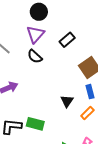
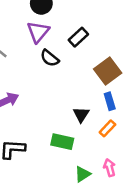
black semicircle: (35, 56) -> (50, 58), moved
green rectangle: (35, 124) -> (62, 142), moved

